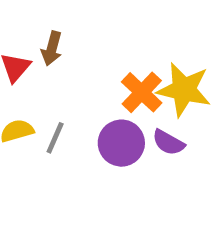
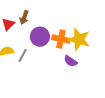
orange cross: (142, 92) -> (61, 39), turned -36
purple circle: (121, 143) -> (40, 37), moved

